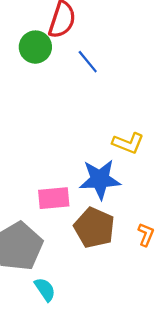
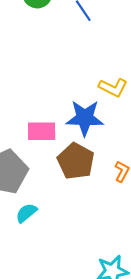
cyan semicircle: (45, 289) -> (26, 213), turned -100

